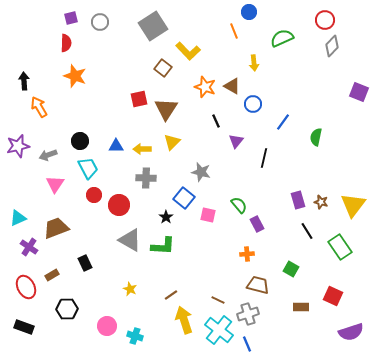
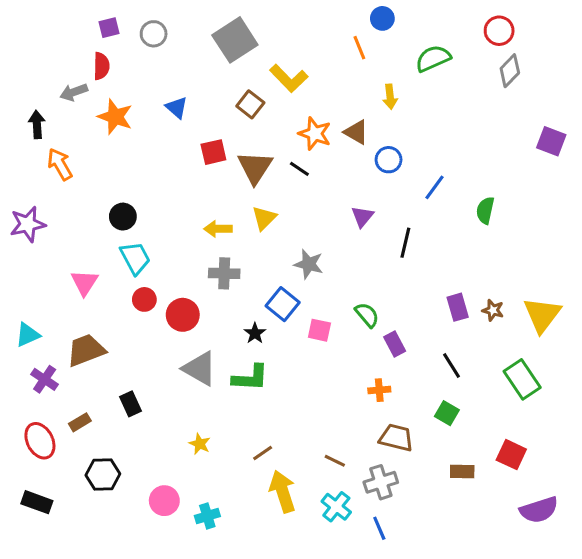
black line: (216, 121) -> (299, 169), moved, turned -32
blue triangle: (116, 146) -> (177, 108), moved, turned 42
gray arrow: (48, 155) -> (74, 92), moved
black line: (307, 231) -> (451, 365), moved
cyan cross: (219, 330) -> (336, 507), size x0.7
cyan cross: (135, 336) -> (207, 516), turned -35

